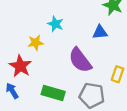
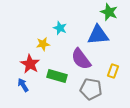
blue triangle: (100, 32) -> (98, 35), size x1.6
green rectangle: (53, 93) -> (57, 76), moved

